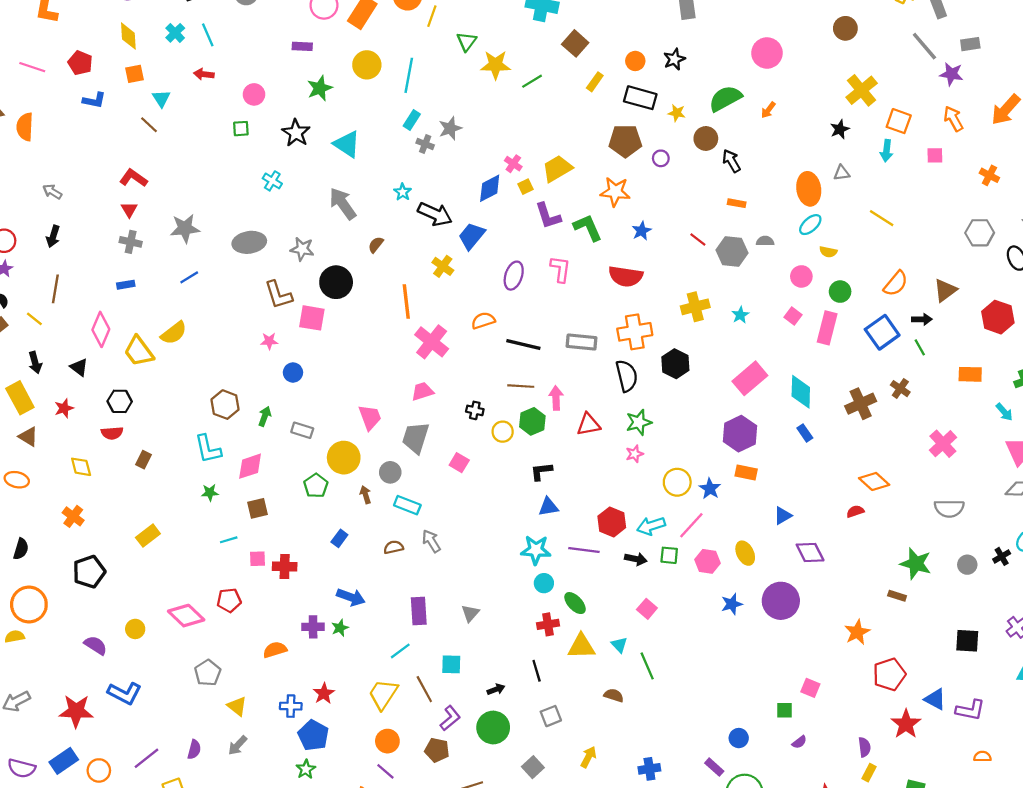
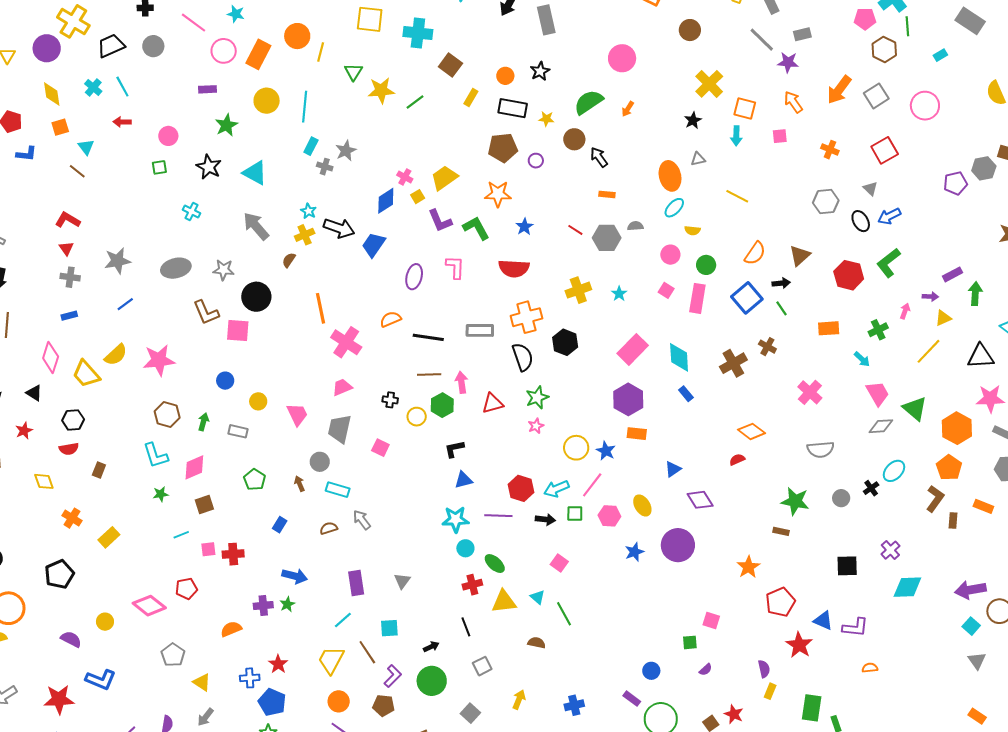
yellow cross: (443, 266) -> (305, 235), moved, turned 36
pink star: (269, 341) -> (159, 360), moved, size x2.0
yellow circle: (344, 458) -> (258, 401), moved, size x0.6
orange cross: (73, 516) -> (72, 518), moved

